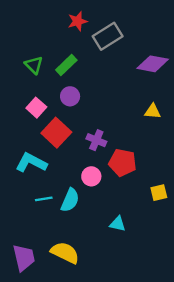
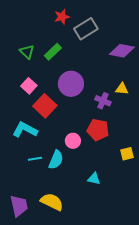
purple circle: (70, 96) -> (71, 84), moved, size x1.6
purple cross: (96, 140) -> (103, 101), moved

